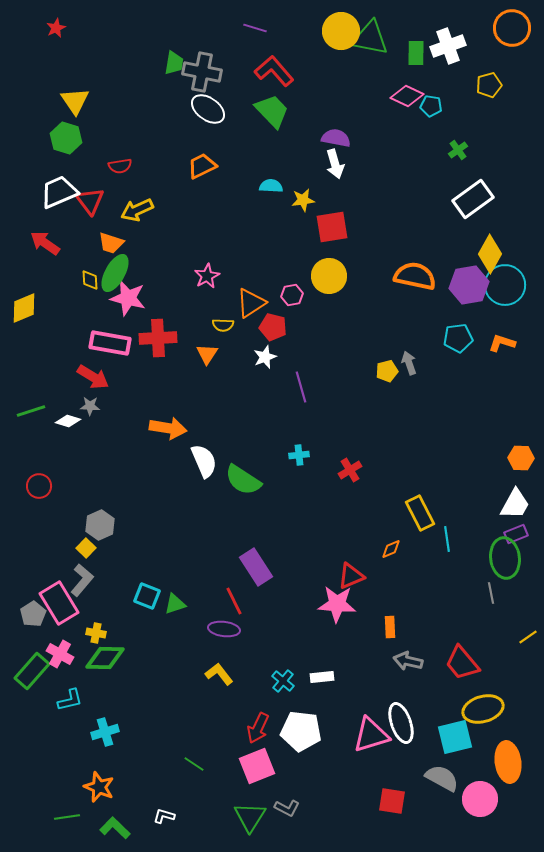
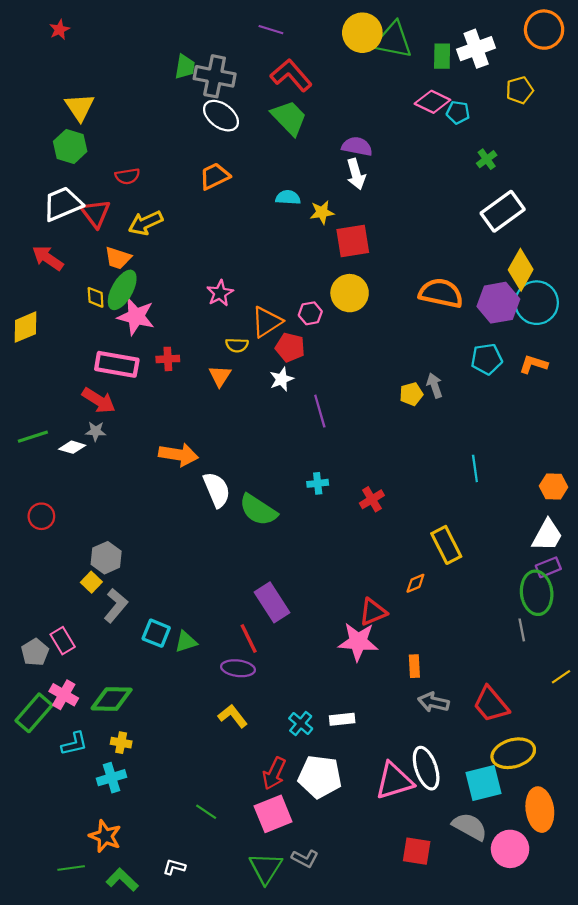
red cross: (158, 338) -> (168, 359), size x0.6
cyan line: (447, 539) -> (475, 468), moved
gray L-shape: (82, 580) -> (116, 606), moved
pink rectangle: (59, 603) -> (63, 641), size x0.6
yellow cross: (96, 633) -> (121, 743), moved

